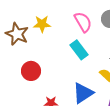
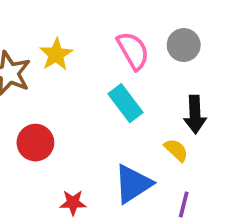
yellow star: (42, 24) -> (56, 54), turned -30

